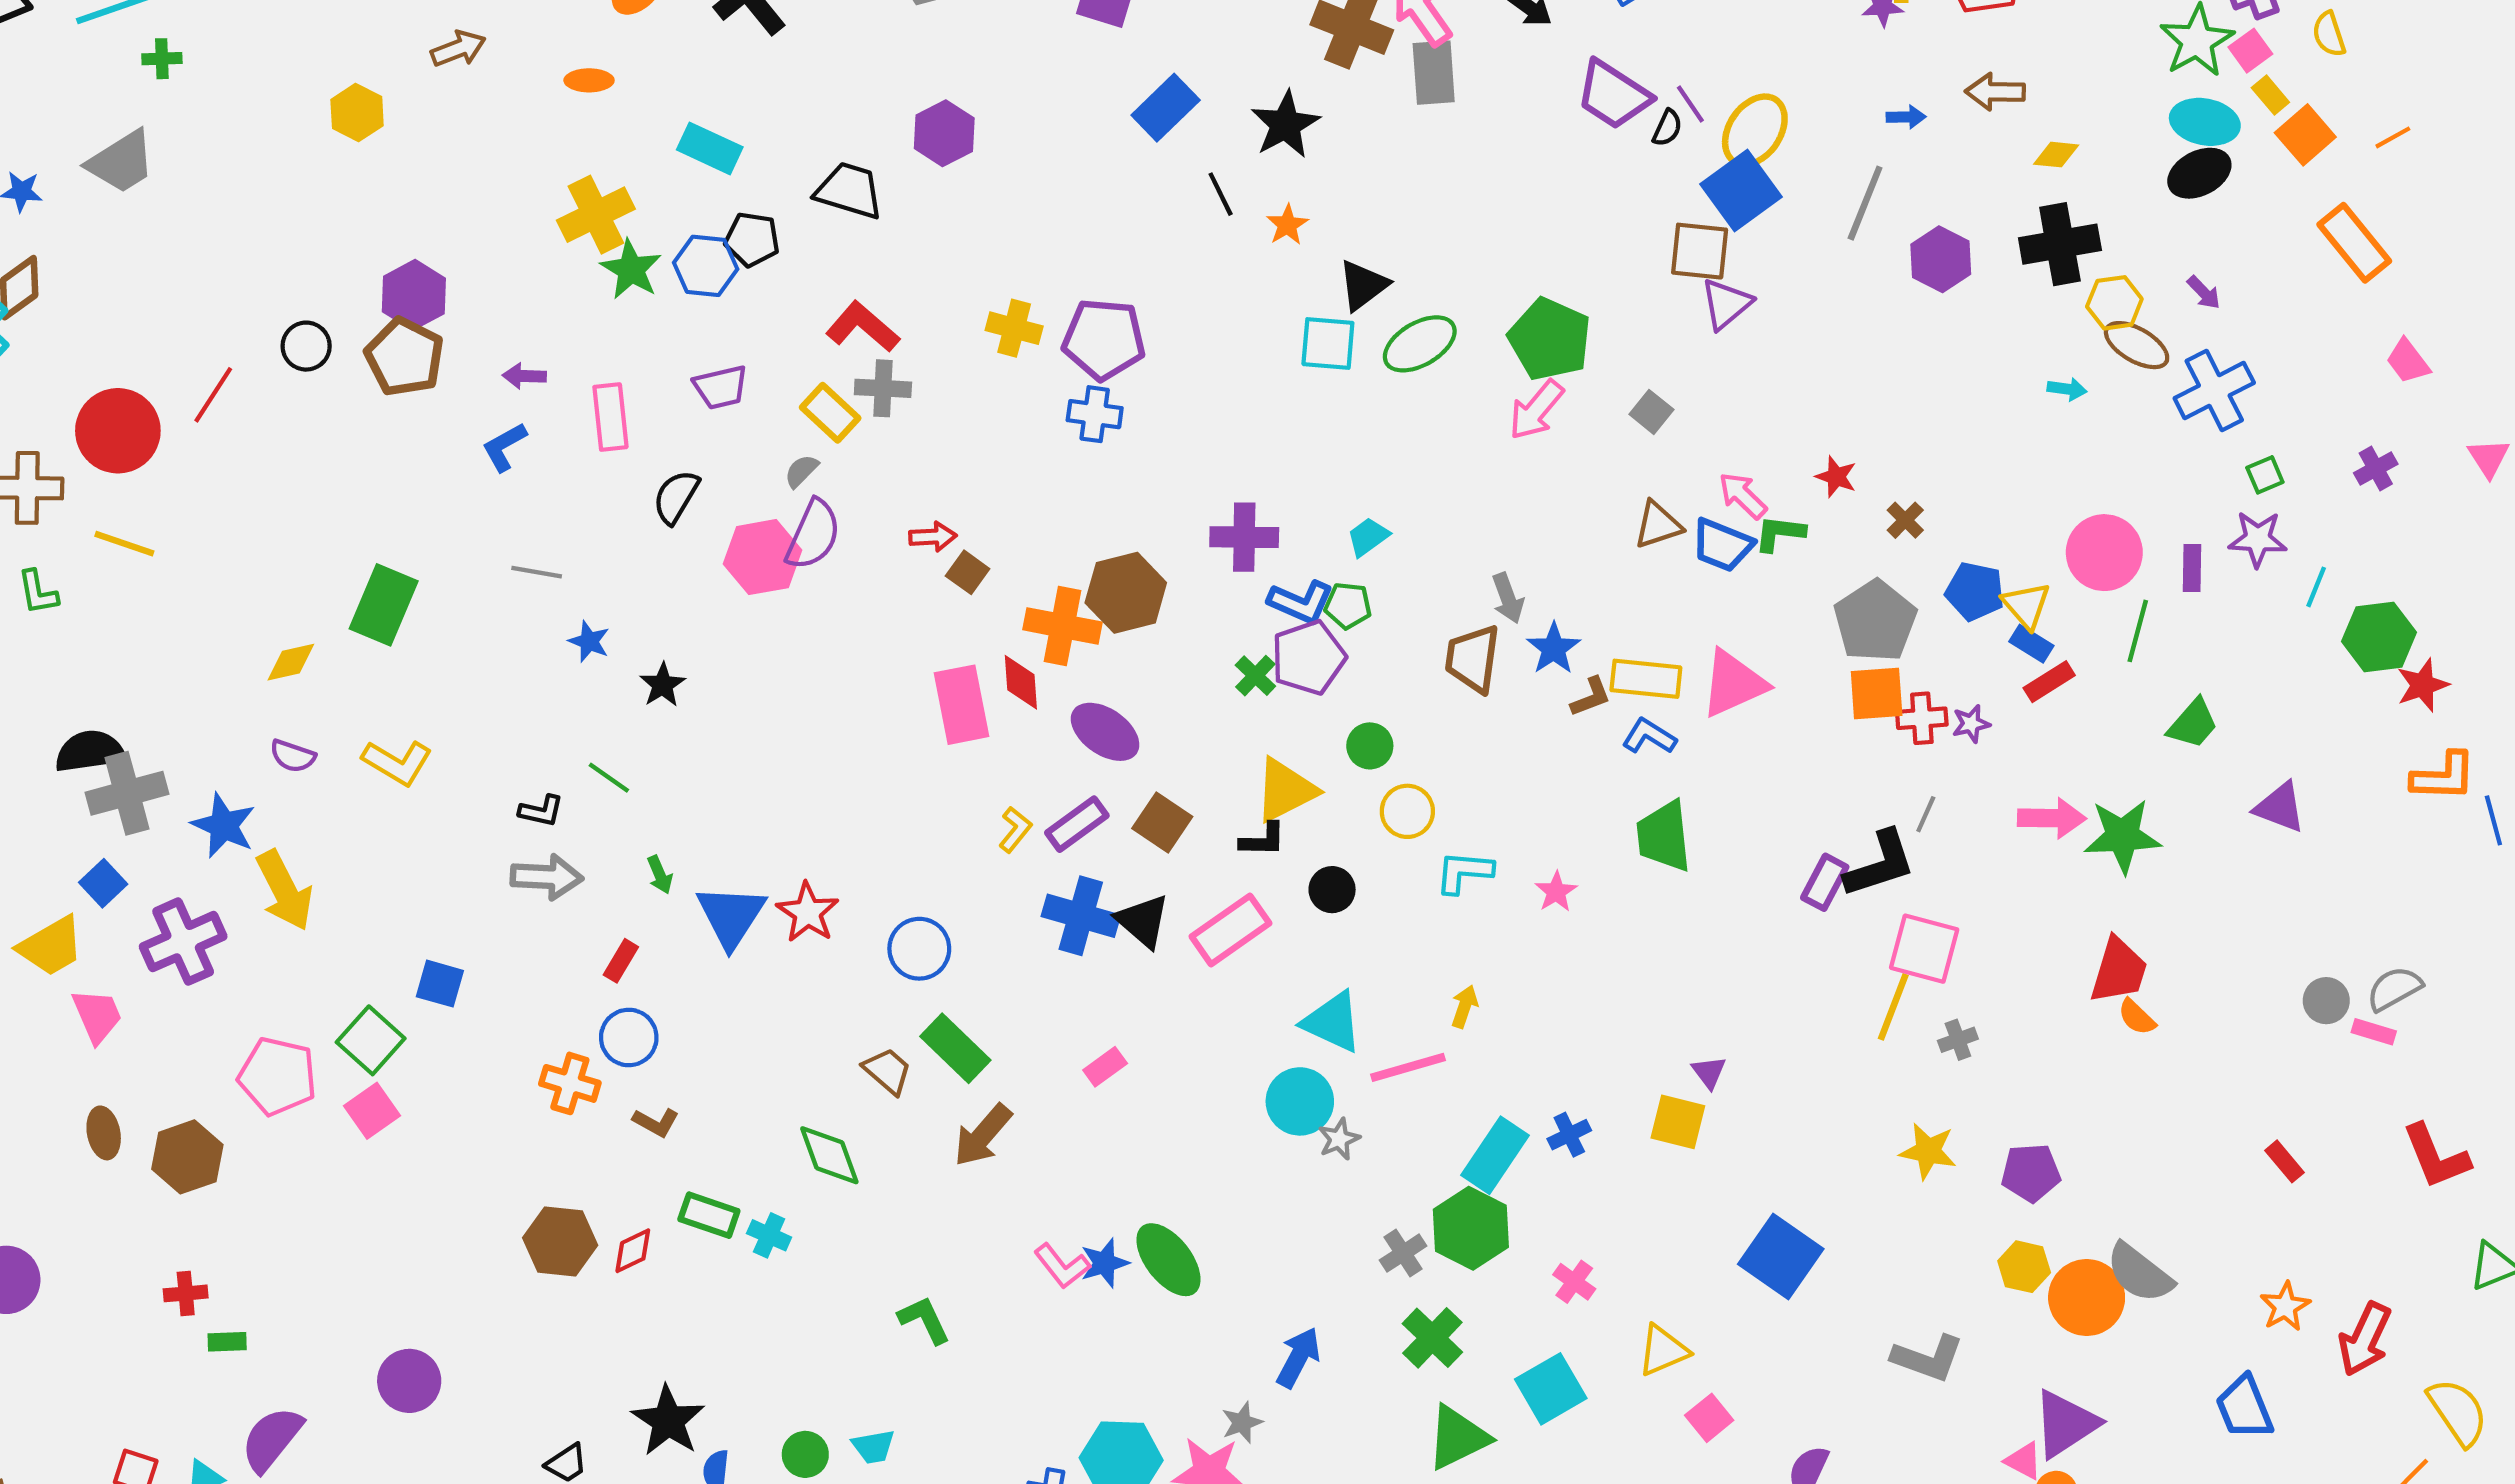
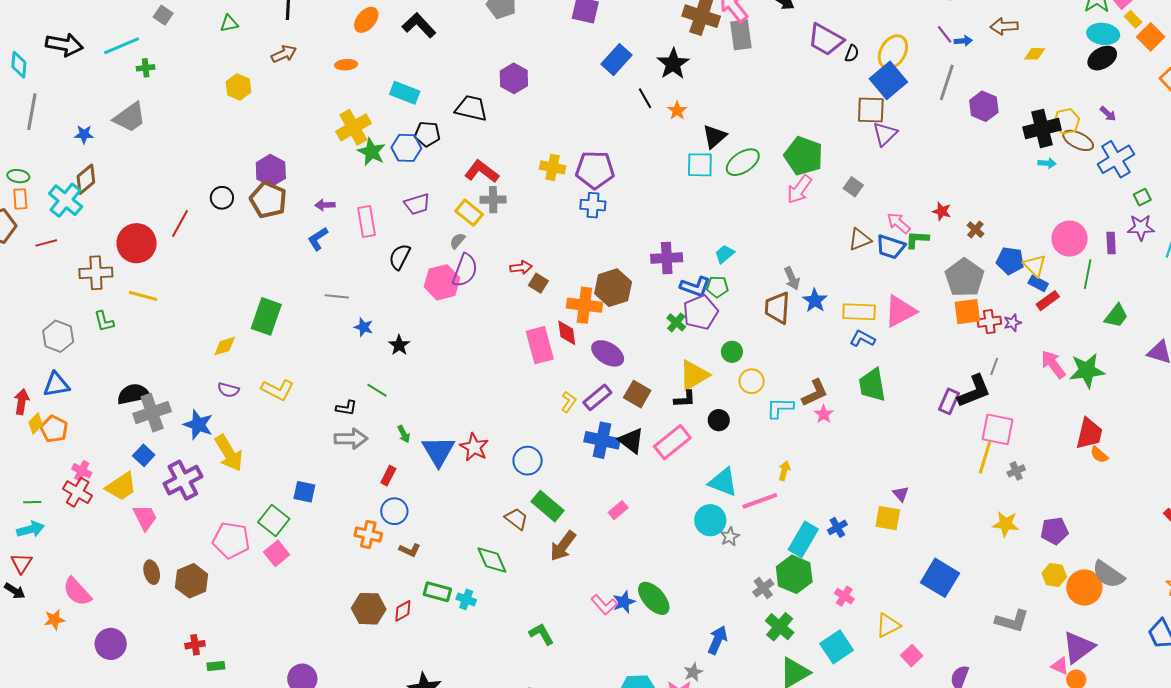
purple line: (1690, 104) -> (945, 34), moved
black cross: (2060, 244) -> (1042, 128), moved
brown L-shape: (1591, 697) -> (815, 393), moved, size x1.4
pink arrow: (2052, 818) -> (1053, 364), turned -124

